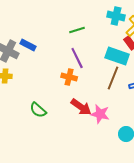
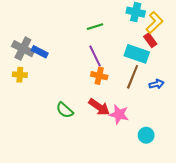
blue rectangle: (28, 45) -> (40, 52), moved
orange cross: (69, 77) -> (99, 76), moved
green semicircle: (38, 110) -> (65, 110), moved

